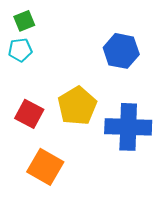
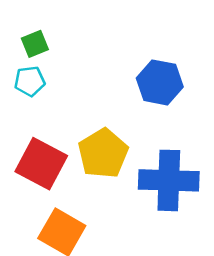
red square: (29, 114) -> (41, 164), size x1.4

